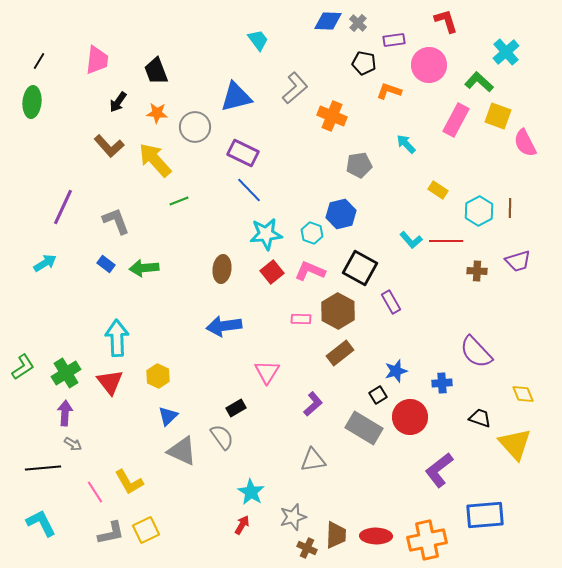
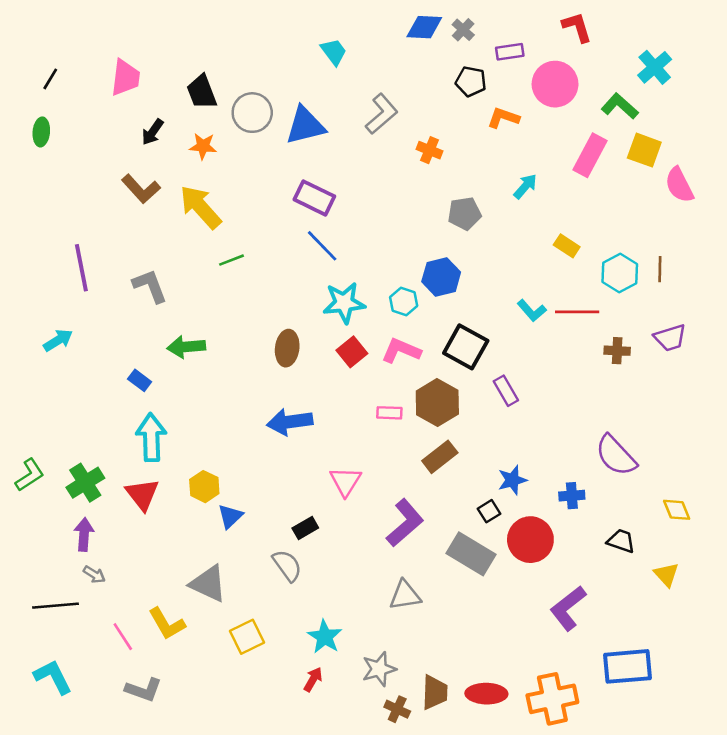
green ellipse: (32, 102) -> (41, 132), size x0.7
orange cross: (332, 116) -> (429, 150), size x0.7
gray circle: (195, 127) -> (252, 113), moved
cyan arrow: (406, 144) -> (525, 186), turned 85
purple line: (63, 207) -> (81, 268), turned -36
blue rectangle: (106, 264) -> (140, 380), moved
purple L-shape: (313, 404) -> (405, 523), size x1.5
blue triangle: (168, 416) -> (230, 516), moved
yellow triangle: (515, 444) -> (666, 575), size x0.6
gray triangle: (182, 451) -> (208, 584), moved
yellow square: (146, 530) -> (247, 637), moved
gray L-shape: (111, 533) -> (144, 690), turned 32

